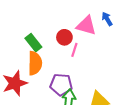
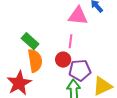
red circle: (64, 37) -> (63, 60), moved
purple pentagon: (61, 84) -> (80, 70), moved

